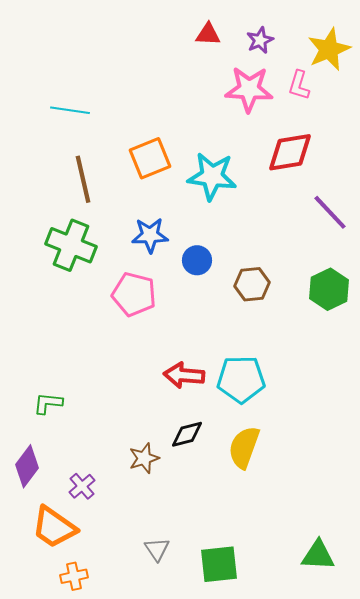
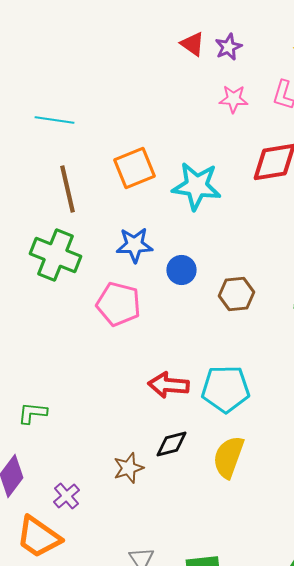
red triangle: (208, 34) -> (192, 44), turned 32
purple star: (260, 40) -> (228, 47), moved
pink star: (249, 89) -> (234, 99), size x0.6

